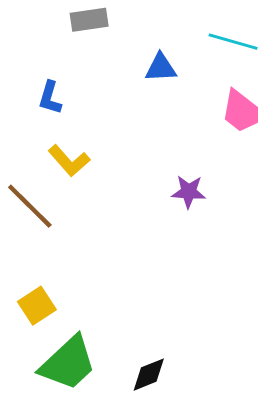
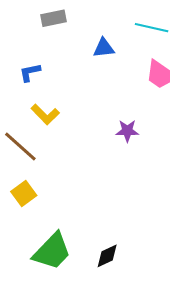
blue L-shape: (50, 98) -> (30, 72), turned 65
yellow square: (37, 306) -> (24, 193), moved

